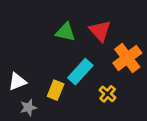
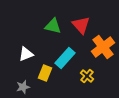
white triangle: (17, 82) -> (26, 54), moved

